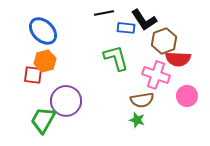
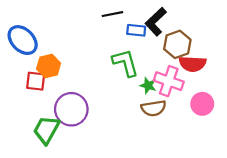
black L-shape: (144, 20) -> (156, 22), turned 80
blue ellipse: (43, 31) -> (23, 40), moved
green star: (137, 120) -> (148, 85), moved

